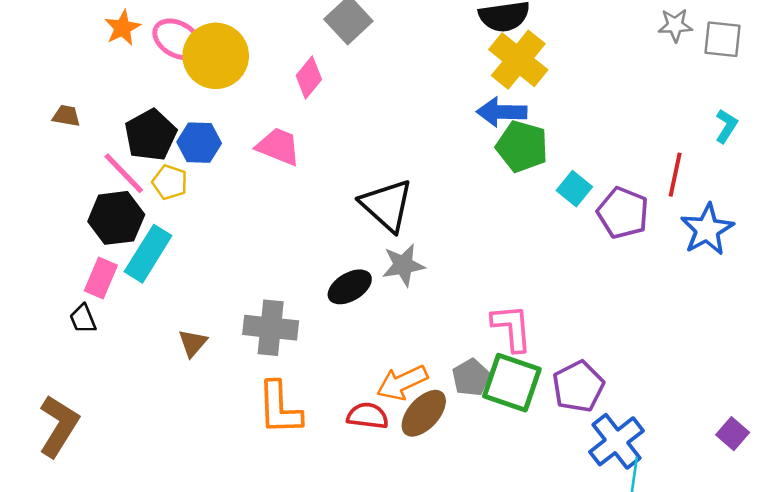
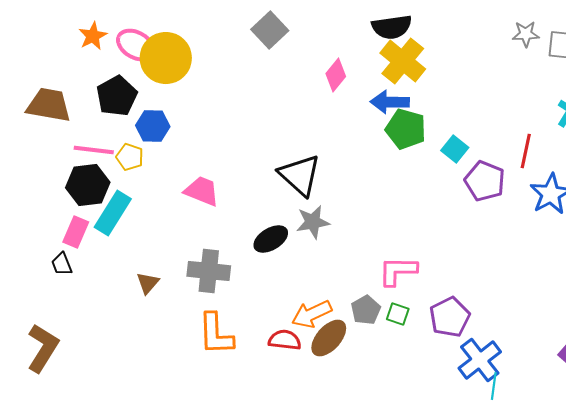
pink diamond: (309, 78) -> (336, 75), moved
brown trapezoid: (66, 116) -> (49, 105), size x2.0
black pentagon: (151, 135) -> (117, 96), moved
pink trapezoid: (278, 146) -> (202, 191), moved
pink line: (124, 173) -> (94, 150), turned -39
cyan square: (574, 189) -> (455, 149), moved
pink L-shape: (512, 328) -> (398, 271), turned -84
green square: (512, 383) -> (398, 314), size x0.5

